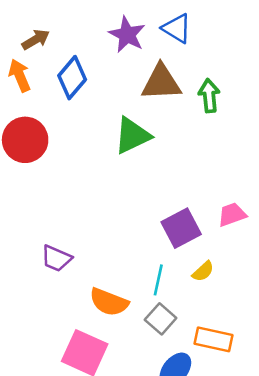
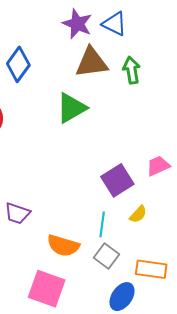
blue triangle: (177, 28) -> (114, 24), moved
purple star: (127, 35) -> (77, 24), moved

